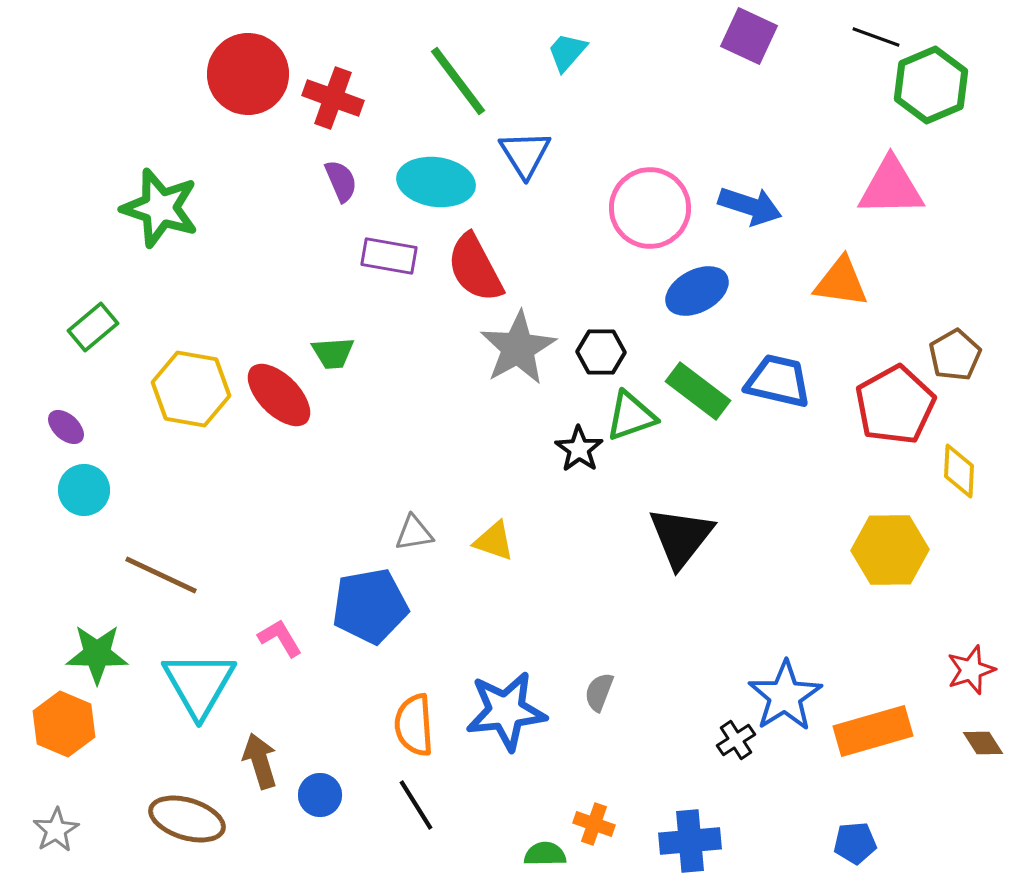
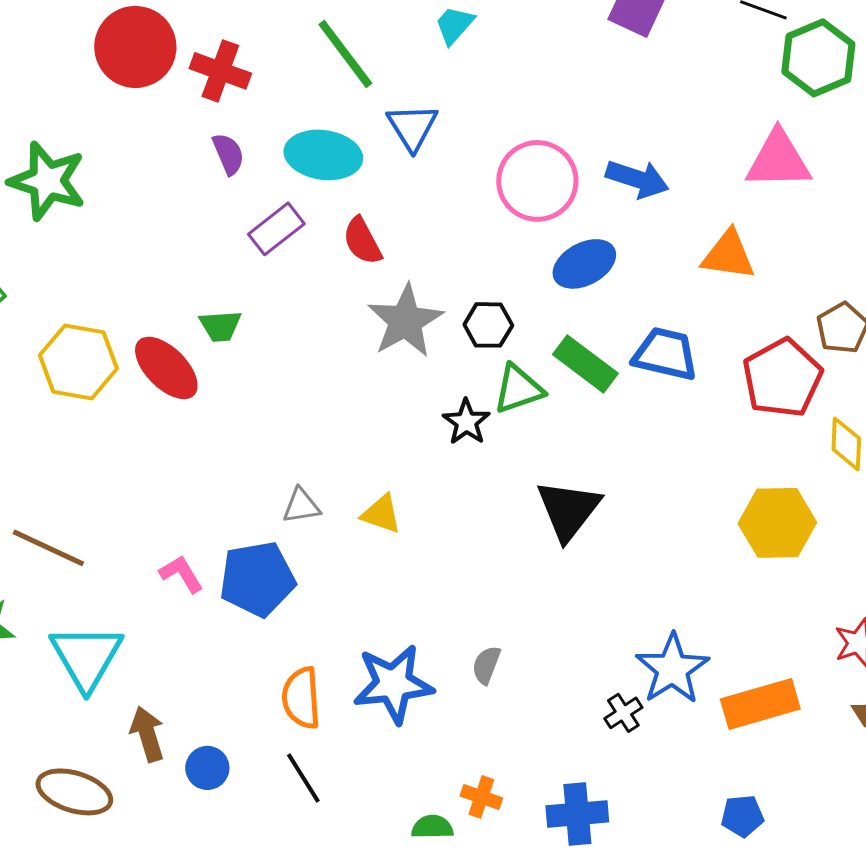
purple rectangle: (389, 256) -> (276, 229), turned -48
red semicircle: (475, 268) -> (362, 241), size x0.7
pink L-shape: (280, 638) -> (181, 574), moved

